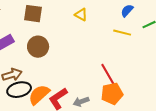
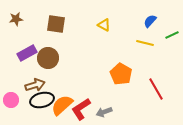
brown circle: (38, 47) -> (48, 58), moved
red line: (108, 75) -> (156, 89), moved
orange pentagon: (112, 94) -> (121, 74), moved, turned -30

